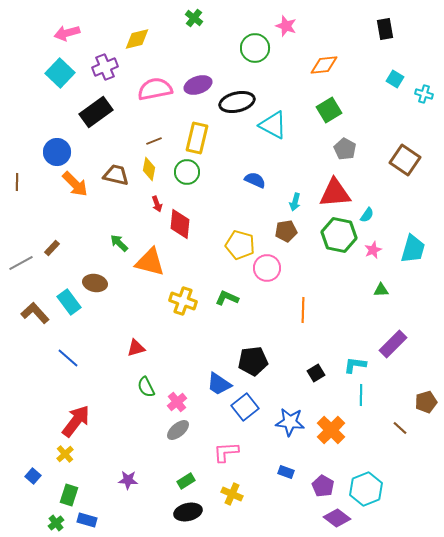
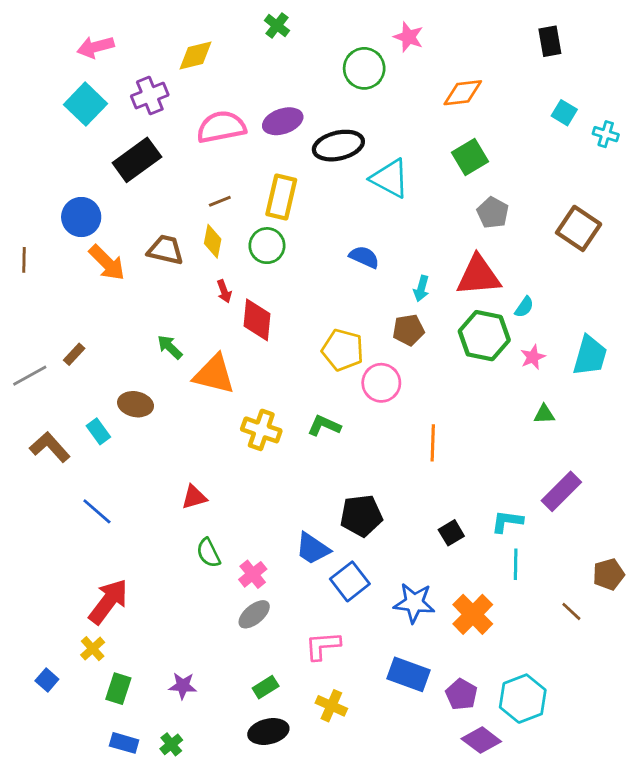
cyan rectangle: (69, 302) -> (98, 431), size x0.7
blue rectangle: (286, 472) -> (408, 674), size x1.8
green rectangle: (69, 495) -> (118, 689), moved
green cross: (56, 523) -> (171, 744), moved

